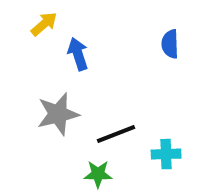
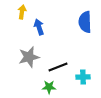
yellow arrow: (44, 24) -> (22, 12), turned -40
blue semicircle: (170, 44) -> (85, 22), size x1.5

